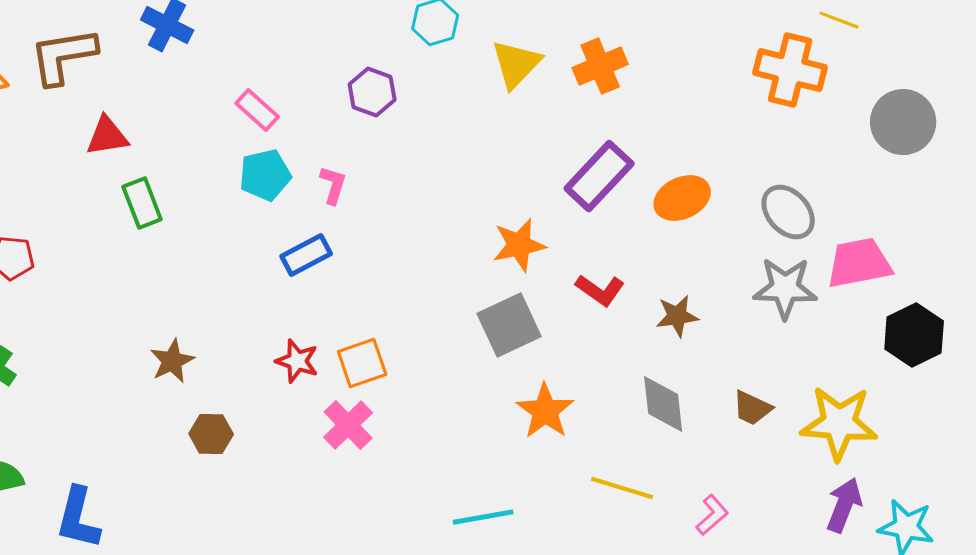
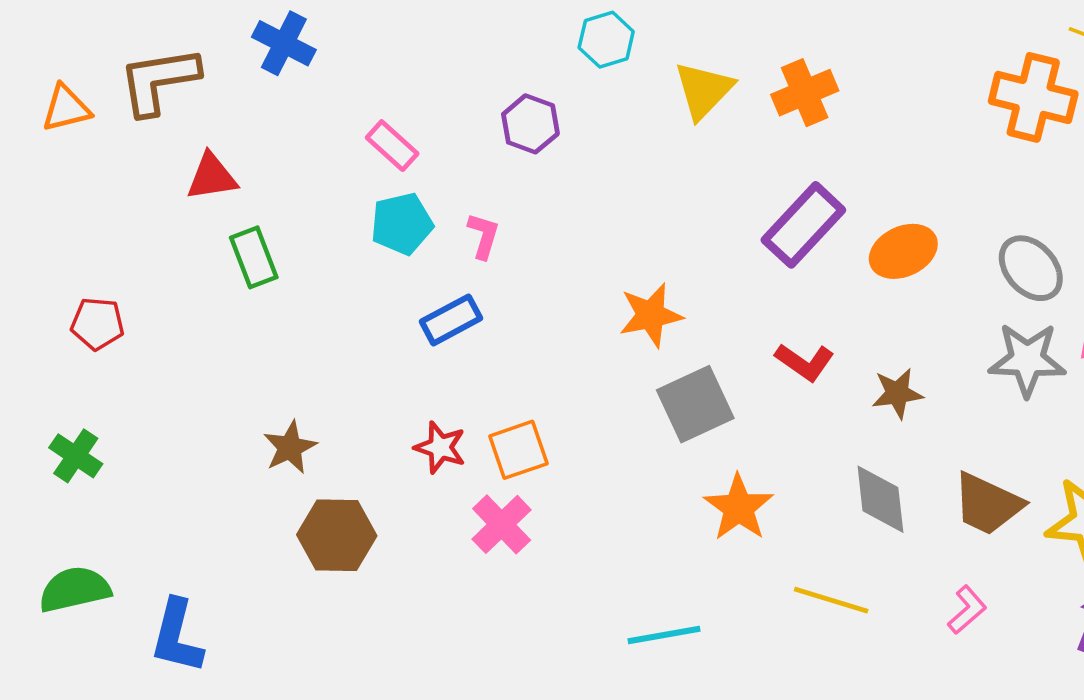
orange star: (519, 245) -> (651, 315), moved
brown trapezoid: (752, 408) -> (987, 504), size x1.5
brown hexagon: (211, 434) -> (337, 535), size x1.5
pink L-shape: (712, 515) -> (967, 610), moved

